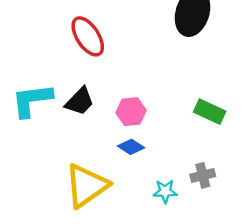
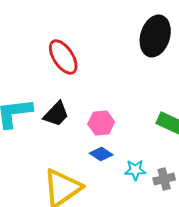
cyan star: (165, 191) -> (135, 170), moved

